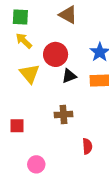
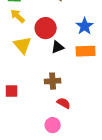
red semicircle: (87, 146) -> (64, 103), moved, turned -56
pink circle: (36, 164) -> (53, 125), moved

